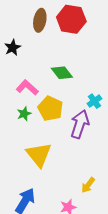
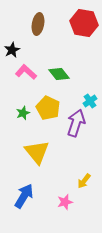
red hexagon: (71, 19) -> (84, 23), moved
pink L-shape: (27, 87) -> (26, 72), moved

